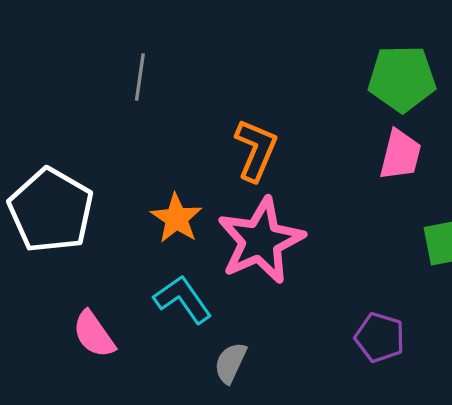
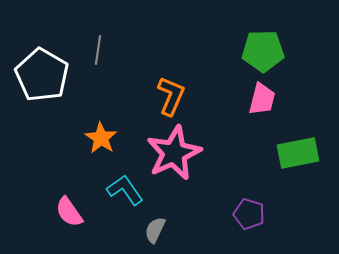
white pentagon: (51, 210) -> (42, 75), moved
orange star: (176, 218) -> (101, 138), moved

